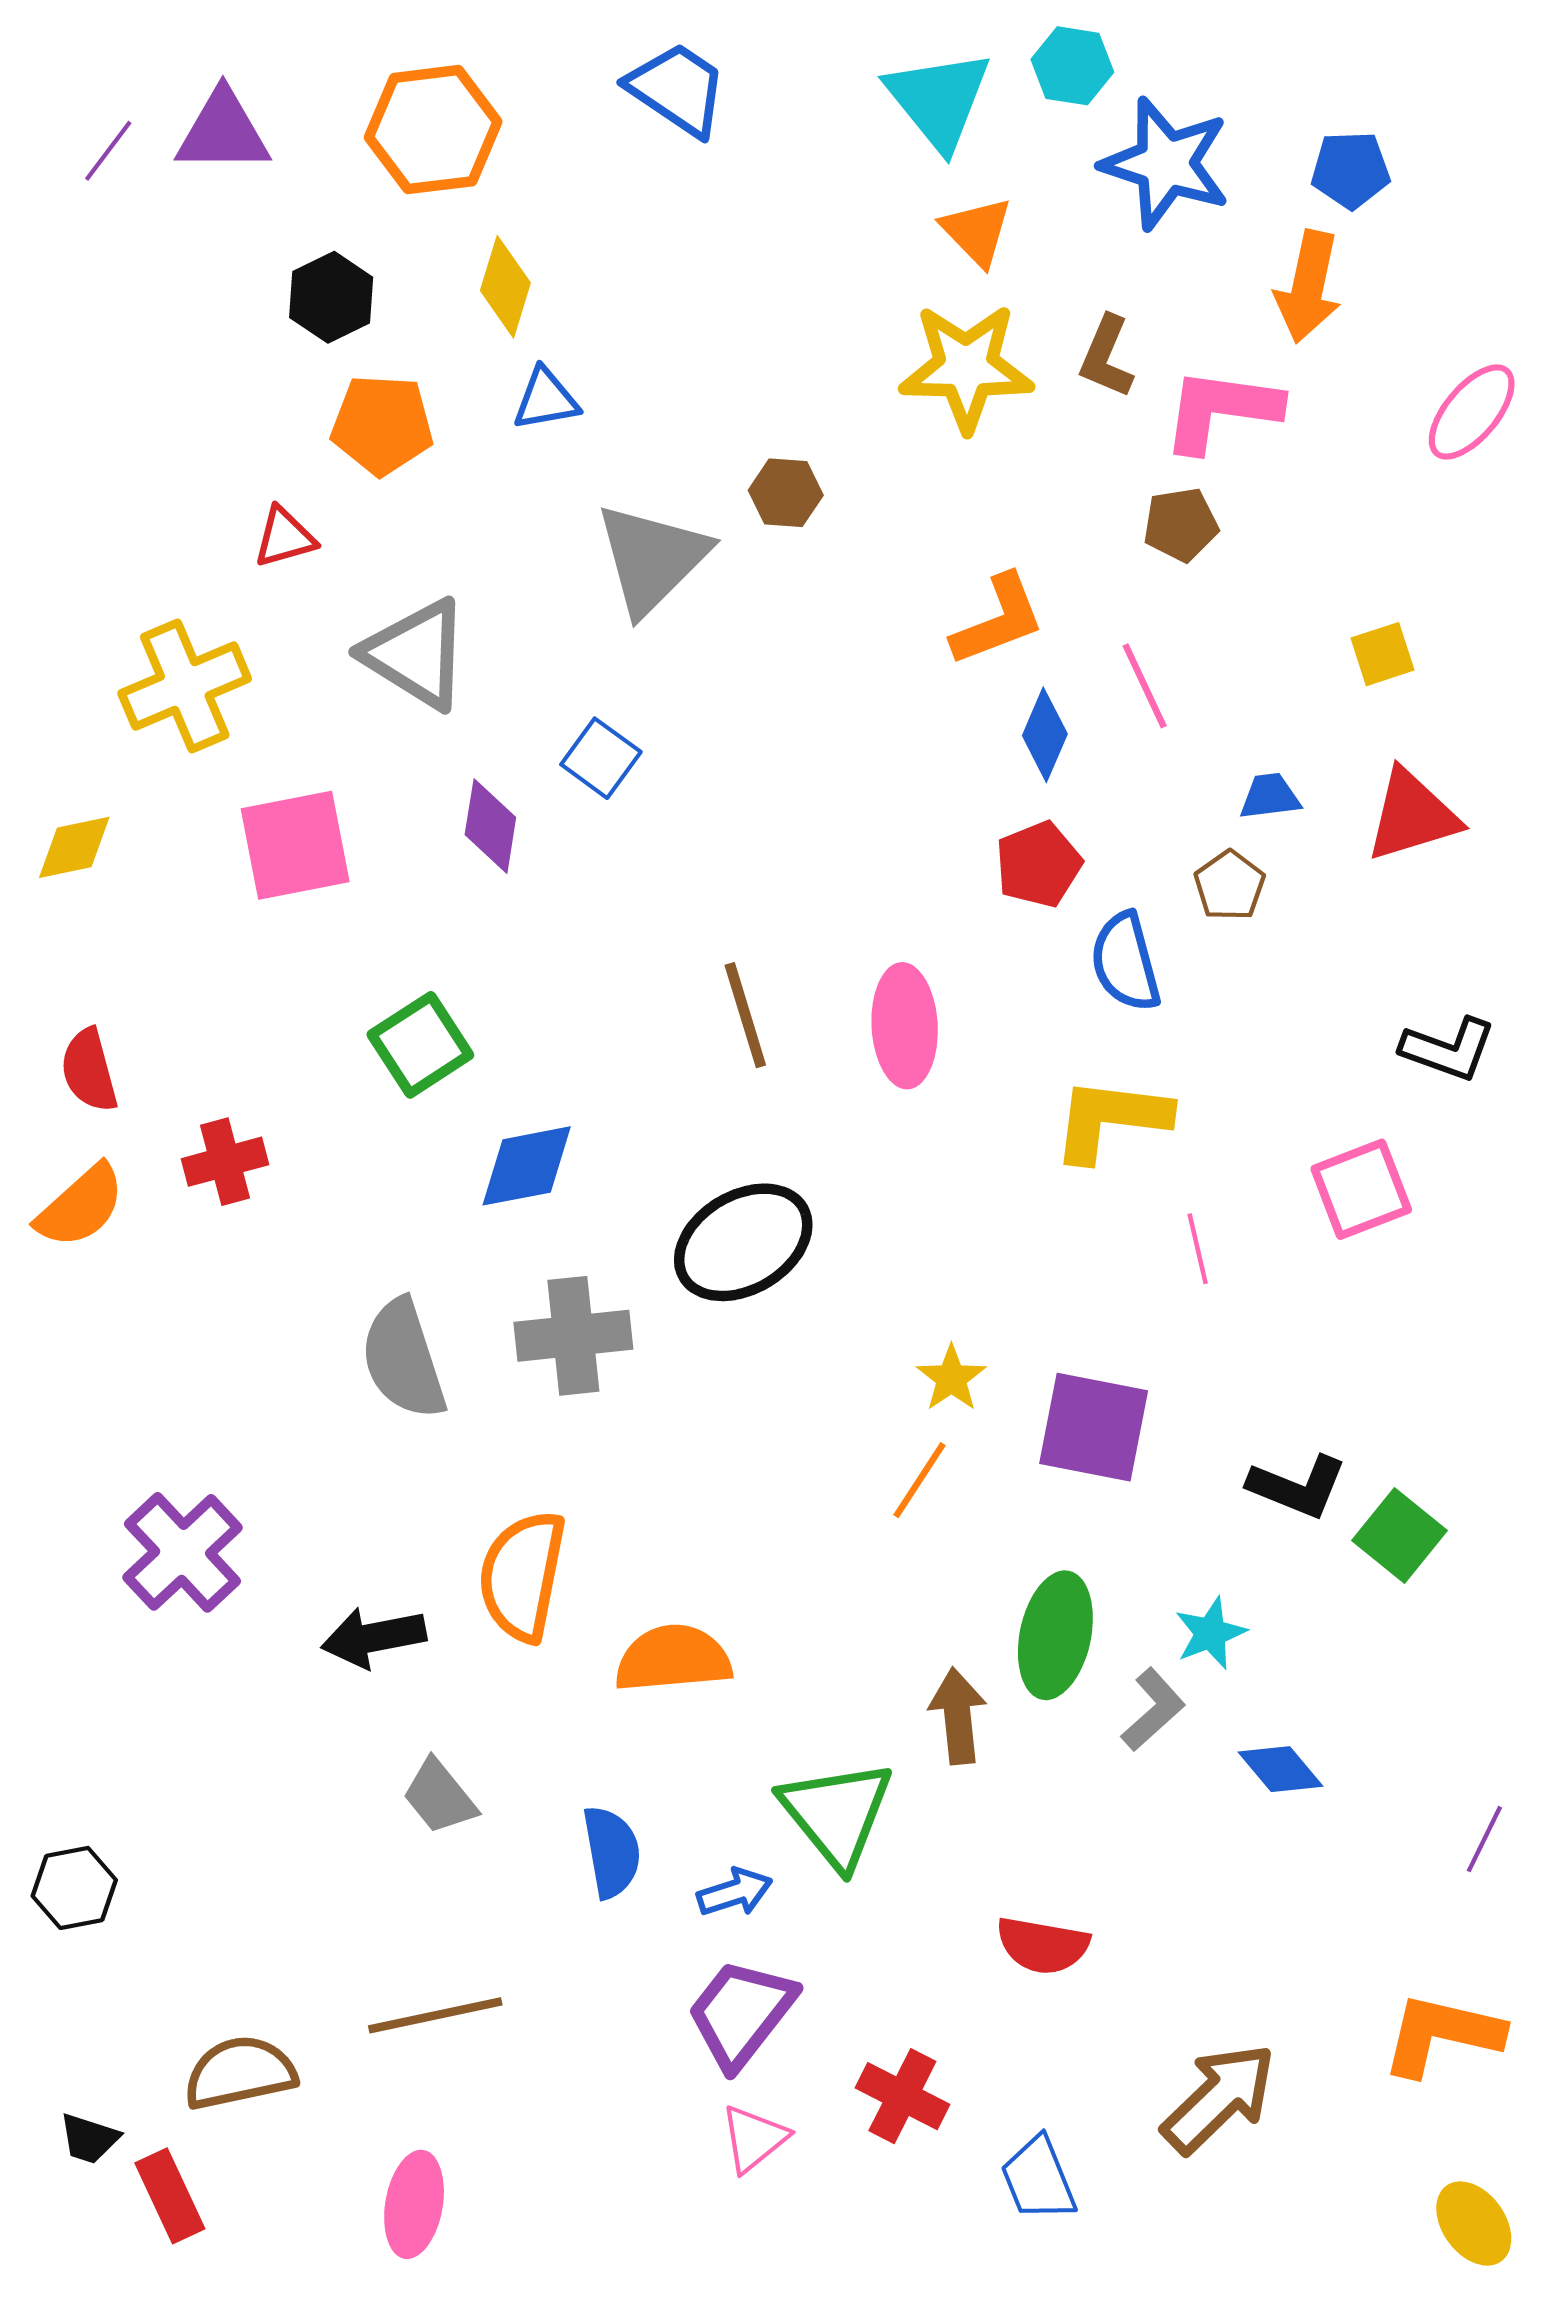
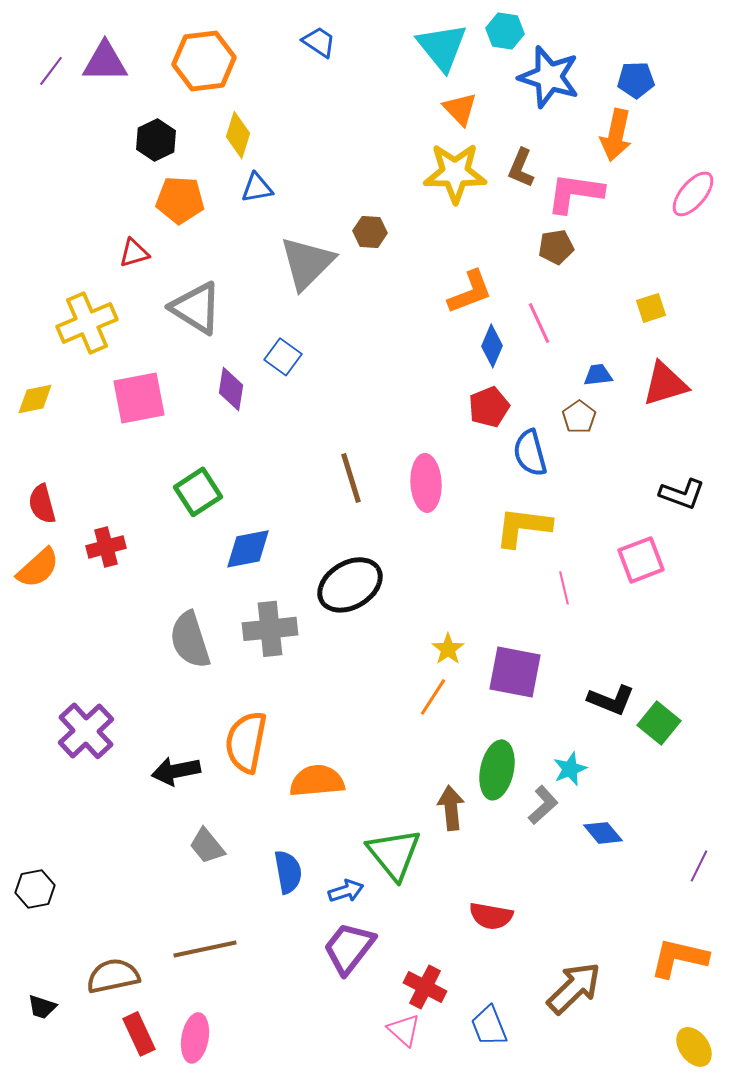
blue trapezoid: (677, 89) -> (319, 42), size x0.7
pink triangle: (754, 2139) -> (404, 1030), moved, turned -39
red rectangle: (170, 2196) -> (139, 1034), moved

